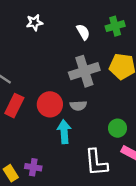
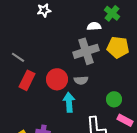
green cross: (115, 26) -> (112, 13), turned -35
white semicircle: (83, 32) -> (94, 26), moved, turned -64

